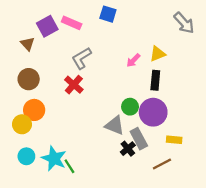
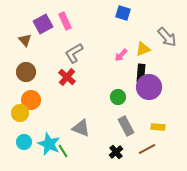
blue square: (108, 14) -> (123, 13), moved
pink rectangle: (72, 23) -> (65, 21), turned 42
gray arrow: (184, 23) -> (167, 37), moved
purple circle: (153, 112) -> (149, 87), moved
gray triangle: (115, 125) -> (81, 128), moved
black cross: (128, 149) -> (116, 152), moved

